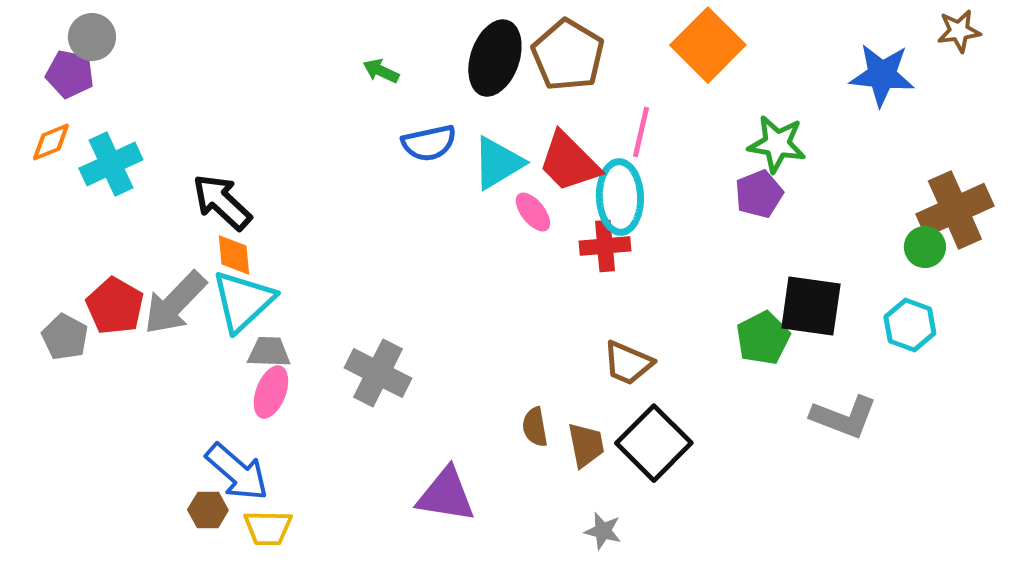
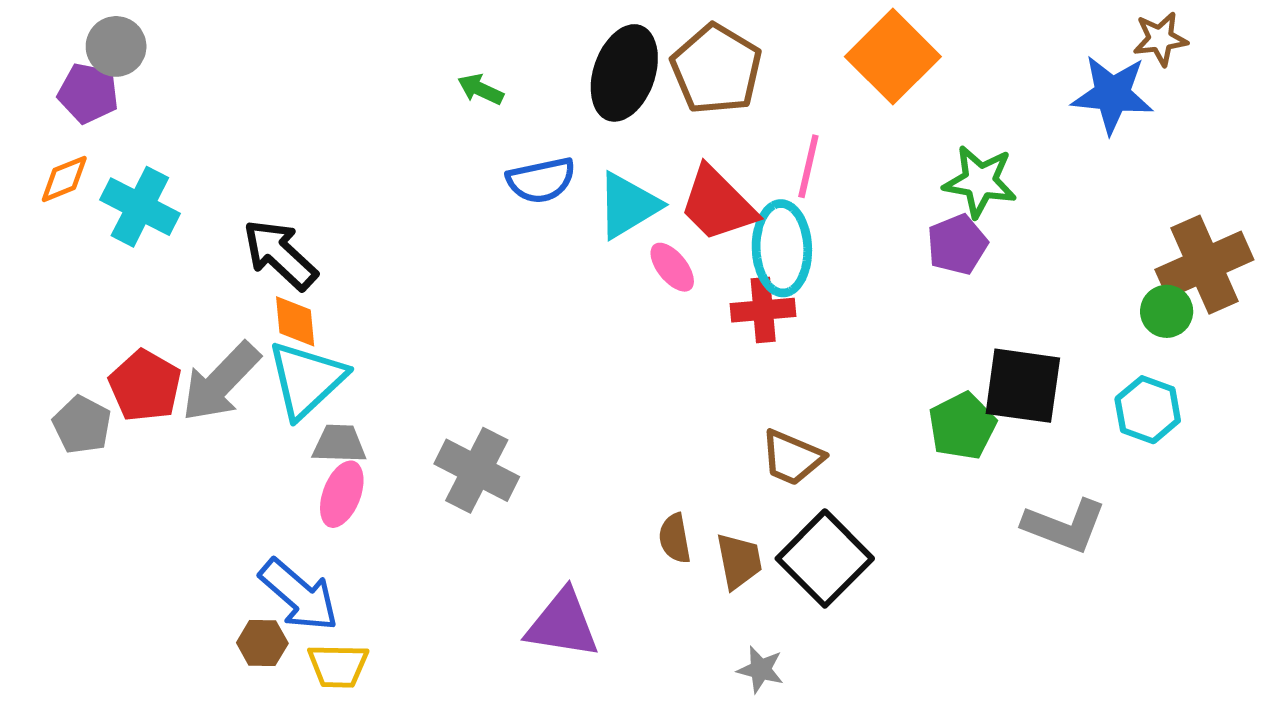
brown star: (959, 31) -> (1160, 39), moved
cyan cross: (111, 164) -> (140, 207), turned -38

